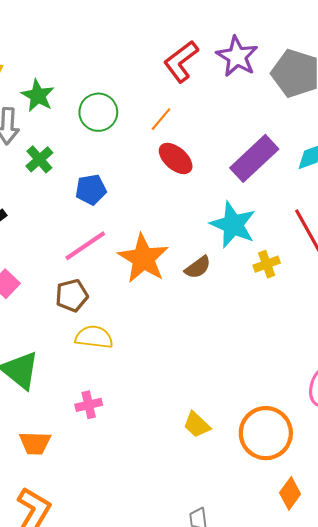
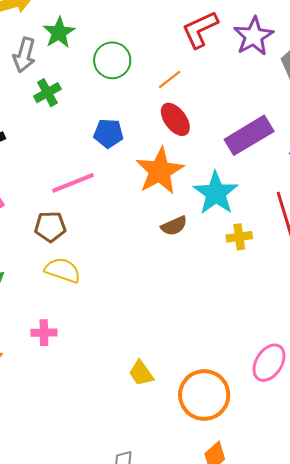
blue pentagon: (91, 190) -> (108, 133), moved
orange star: (143, 258) -> (160, 171), moved

